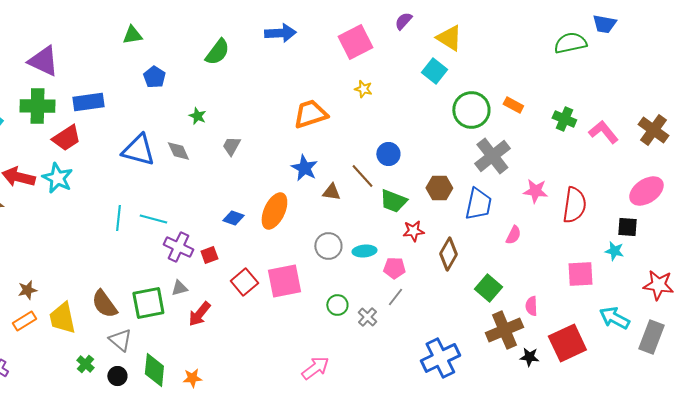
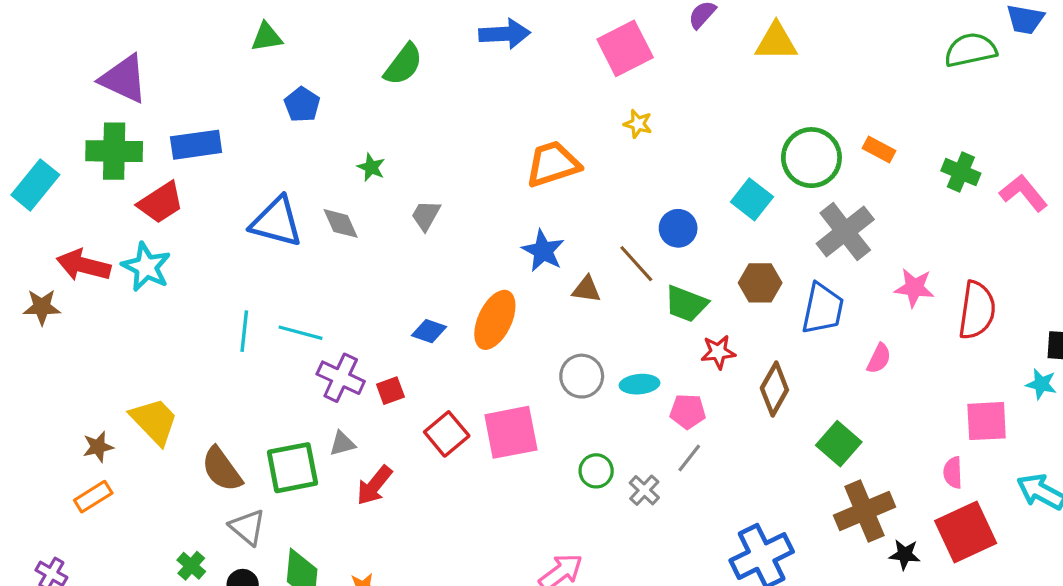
yellow triangle: (449, 38) -> (776, 42), turned -32
cyan square: (434, 71) -> (752, 199), moved
pink semicircle: (531, 306) -> (953, 473), moved
yellow trapezoid: (62, 318) -> (154, 421), moved, turned 148

